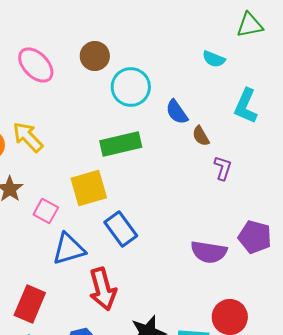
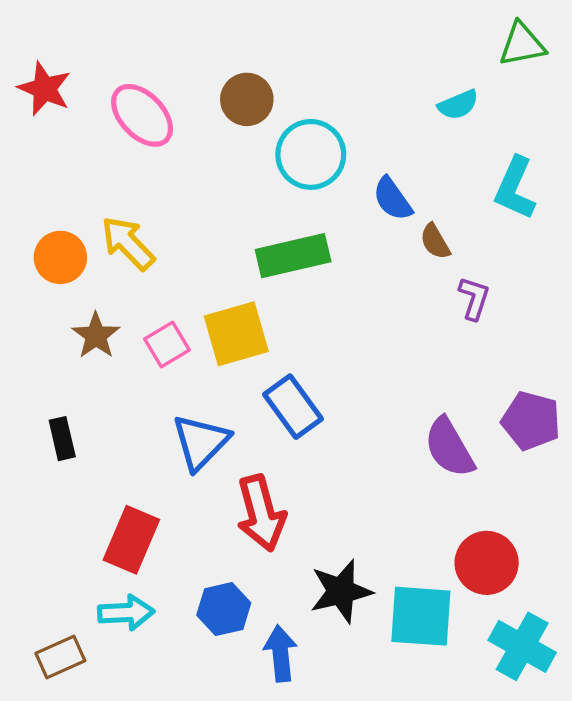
cyan semicircle: (214, 59) -> (458, 105), turned -45
pink square: (46, 211) -> (167, 344), moved, turned 30
blue triangle: (69, 249) -> (201, 442), turned -30
purple semicircle: (209, 252) -> (449, 447), turned 51

